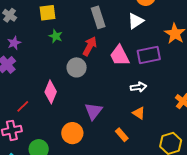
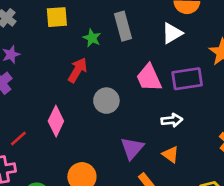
green star: (56, 36) -> (92, 38), moved
red arrow: (90, 46) -> (77, 70), moved
gray circle: (77, 67) -> (106, 101), moved
purple triangle: (93, 111) -> (132, 148), moved

